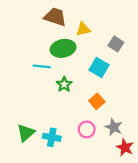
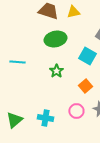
yellow triangle: (83, 29) -> (73, 12), moved
cyan line: (42, 66) -> (17, 62), moved
green triangle: (26, 133) -> (14, 120), moved

